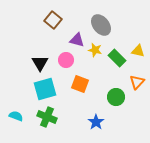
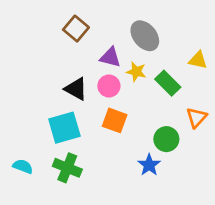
yellow triangle: (138, 51) -> (198, 60), moved
pink circle: (66, 60) -> (109, 86), moved
black triangle: (40, 63) -> (76, 89), moved, turned -30
blue star: (96, 122) -> (149, 165), moved

